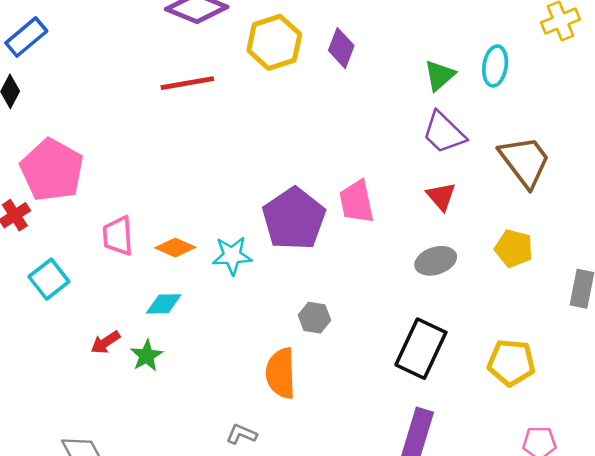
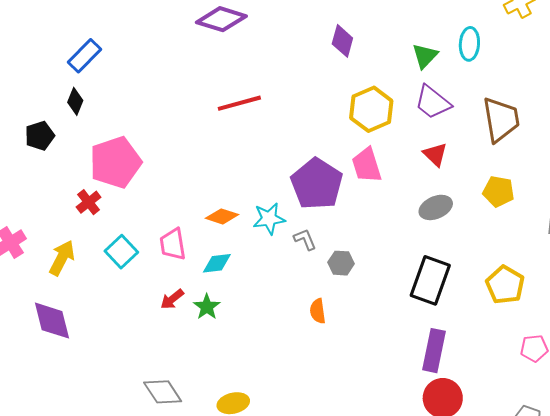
yellow hexagon: (274, 42) -> (371, 109), moved
red line: (187, 83) -> (239, 103), moved
brown trapezoid: (525, 161) -> (501, 119), turned 33
pink pentagon: (52, 170) -> (115, 162), turned 30
pink trapezoid: (118, 236) -> (173, 244), moved
yellow pentagon: (511, 363) -> (505, 285), turned 30
orange semicircle: (281, 373) -> (318, 311), size x0.6
gray L-shape: (241, 434) -> (305, 239), moved, turned 50

